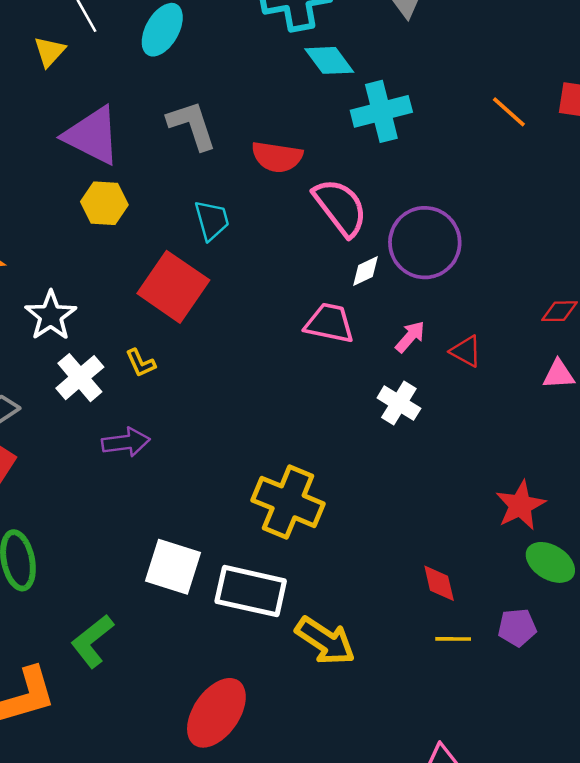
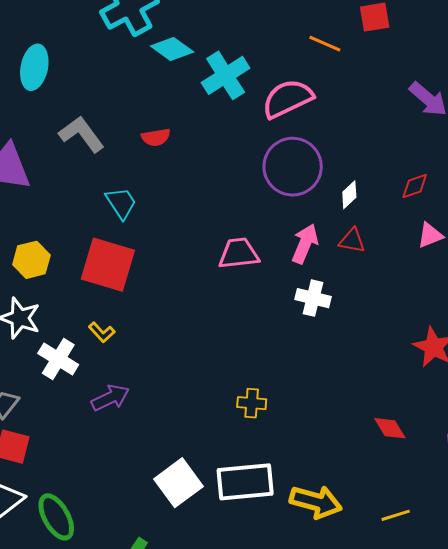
red semicircle: (277, 157) -> (156, 137), size x0.7
yellow hexagon: (104, 203) -> (31, 260), moved
pink semicircle: (340, 207) -> (288, 99), moved, turned -60
white diamond: (365, 271) -> (349, 195), moved
pink arrow: (410, 337) -> (305, 244), size x1.4
yellow cross: (288, 502) -> (252, 403), size x0.5
white square: (173, 567) -> (179, 483), turned -36
yellow line: (453, 639) -> (396, 515), moved

